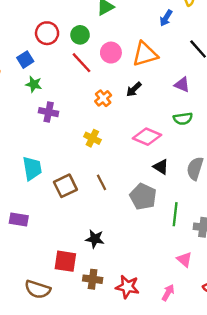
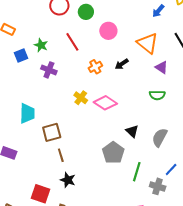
orange triangle: (145, 54) -> (148, 43), moved, turned 45
blue square: (25, 60) -> (21, 56), moved
red line: (81, 63) -> (72, 42), moved
pink diamond: (147, 137) -> (105, 103), moved
brown line: (102, 182) -> (61, 155), moved

